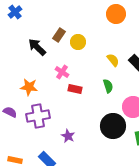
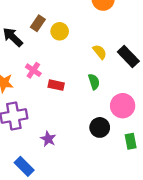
pink cross: (62, 72) -> (33, 70), moved
black circle: (113, 126) -> (100, 127), size x0.7

